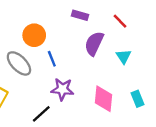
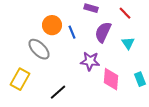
blue line: (52, 59) -> (72, 32), moved
purple star: (62, 89) -> (90, 61), moved

